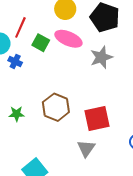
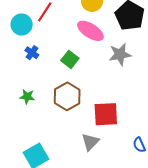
green square: (41, 43) -> (70, 59), moved
blue cross: (15, 61) -> (32, 53), moved

